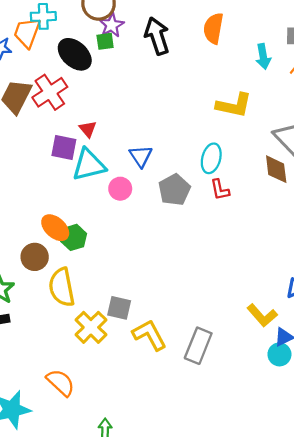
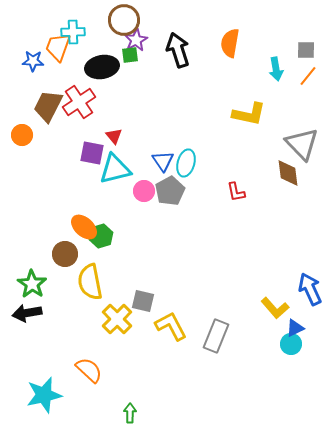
black ellipse: (75, 54) -> (102, 67), turned -52
cyan ellipse: (211, 158) -> (186, 163), moved
gray pentagon: (174, 190) -> (170, 191), moved

